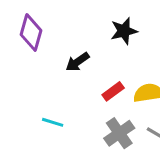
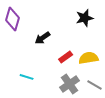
black star: (124, 31) -> (85, 18), moved

